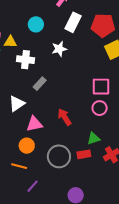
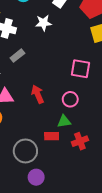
pink circle: (100, 108) -> (70, 99), moved
gray circle: (59, 156) -> (25, 151), moved

